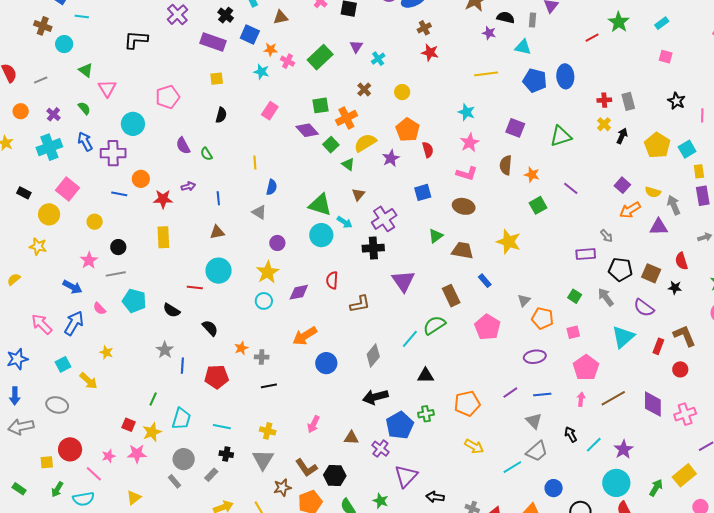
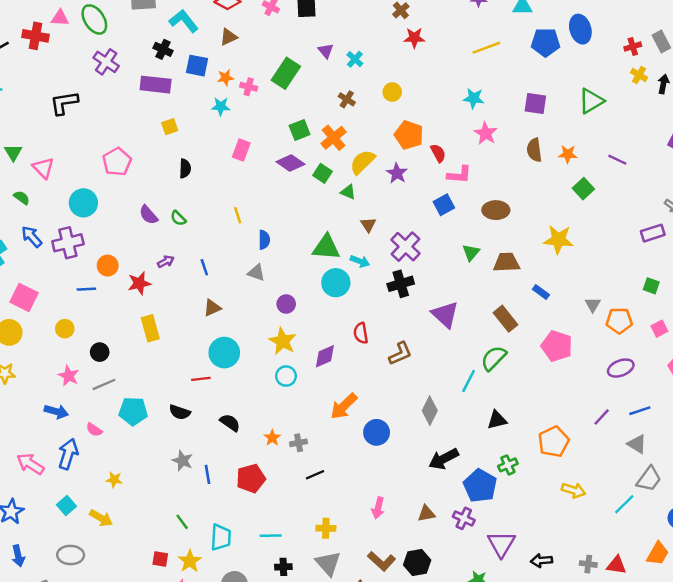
green triangle: (86, 70) -> (13, 152), turned 35
pink L-shape: (467, 173) -> (459, 175), moved
green line: (153, 399) -> (182, 522), turned -48

